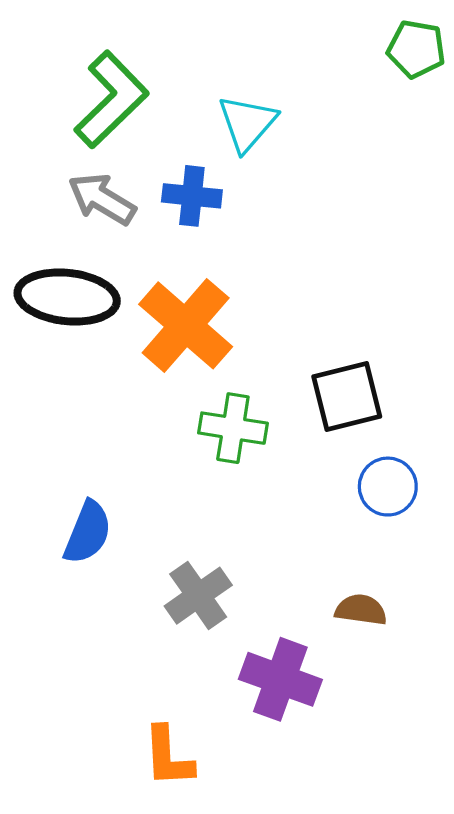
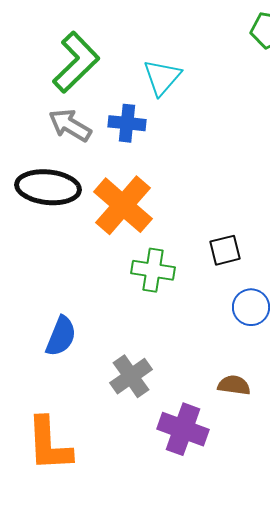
black square: (347, 397) -> (225, 250), size x0.7
orange L-shape: (168, 757) -> (49, 444), moved, size x1.4

